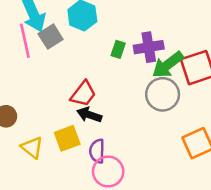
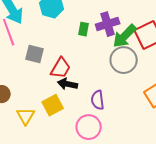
gray square: (51, 37) -> (35, 54), moved, turned -36
yellow triangle: (32, 147) -> (26, 116), turned 30
purple semicircle: (97, 151) -> (98, 100), moved

